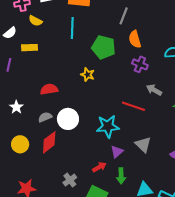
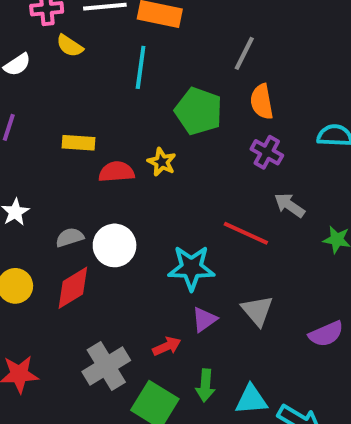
yellow rectangle: (29, 48) -> (78, 143), moved
red semicircle: (49, 89) -> (116, 172), moved
green arrow: (121, 176) -> (205, 385), moved
gray cross: (70, 180) -> (106, 366), size x1.6

